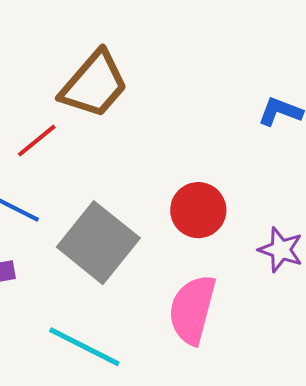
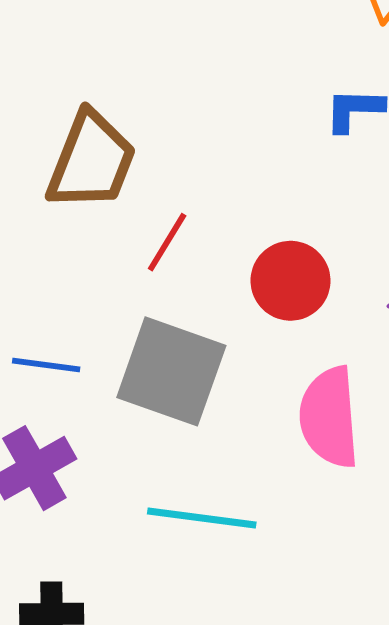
red line: (37, 141) -> (167, 242), moved

